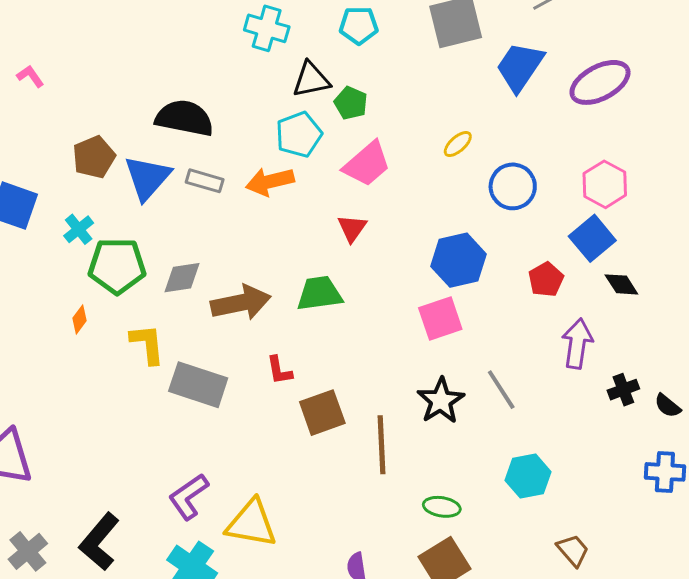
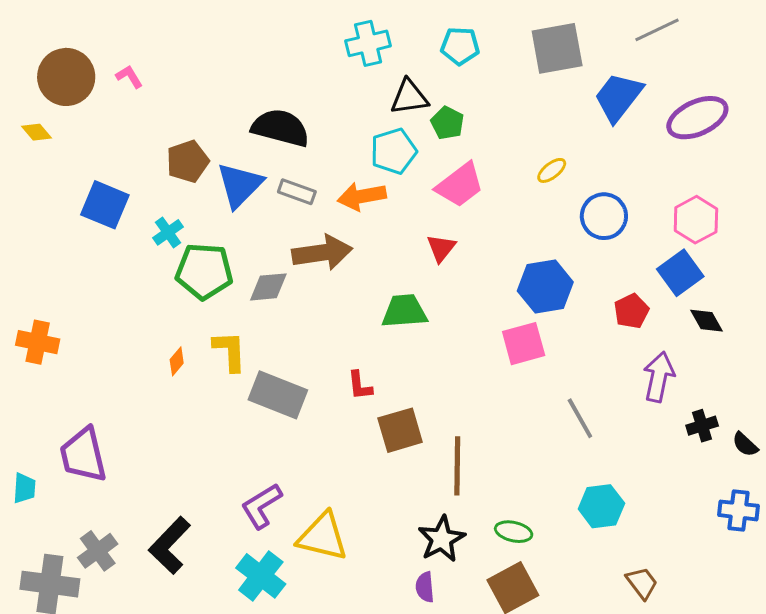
cyan cross: (267, 28) -> (368, 43), turned -33
brown arrow: (241, 303) -> (322, 253), moved
orange diamond: (80, 319) -> (177, 361), moved
black star: (441, 401) -> (442, 539), moved

